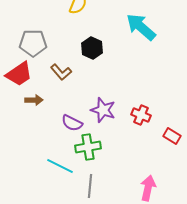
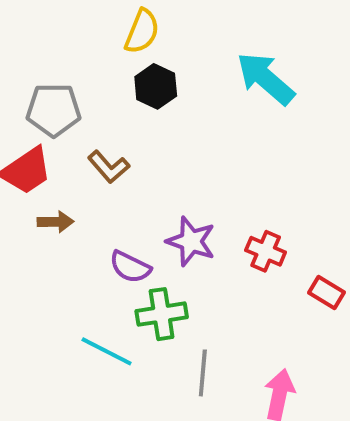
black hexagon: (92, 48) -> (156, 86), moved
gray line: (90, 186) -> (203, 373), moved

